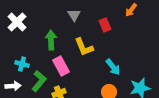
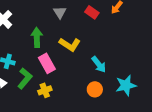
red rectangle: (105, 25) -> (92, 12), moved, turned -32
yellow L-shape: (84, 47) -> (70, 44), turned -35

